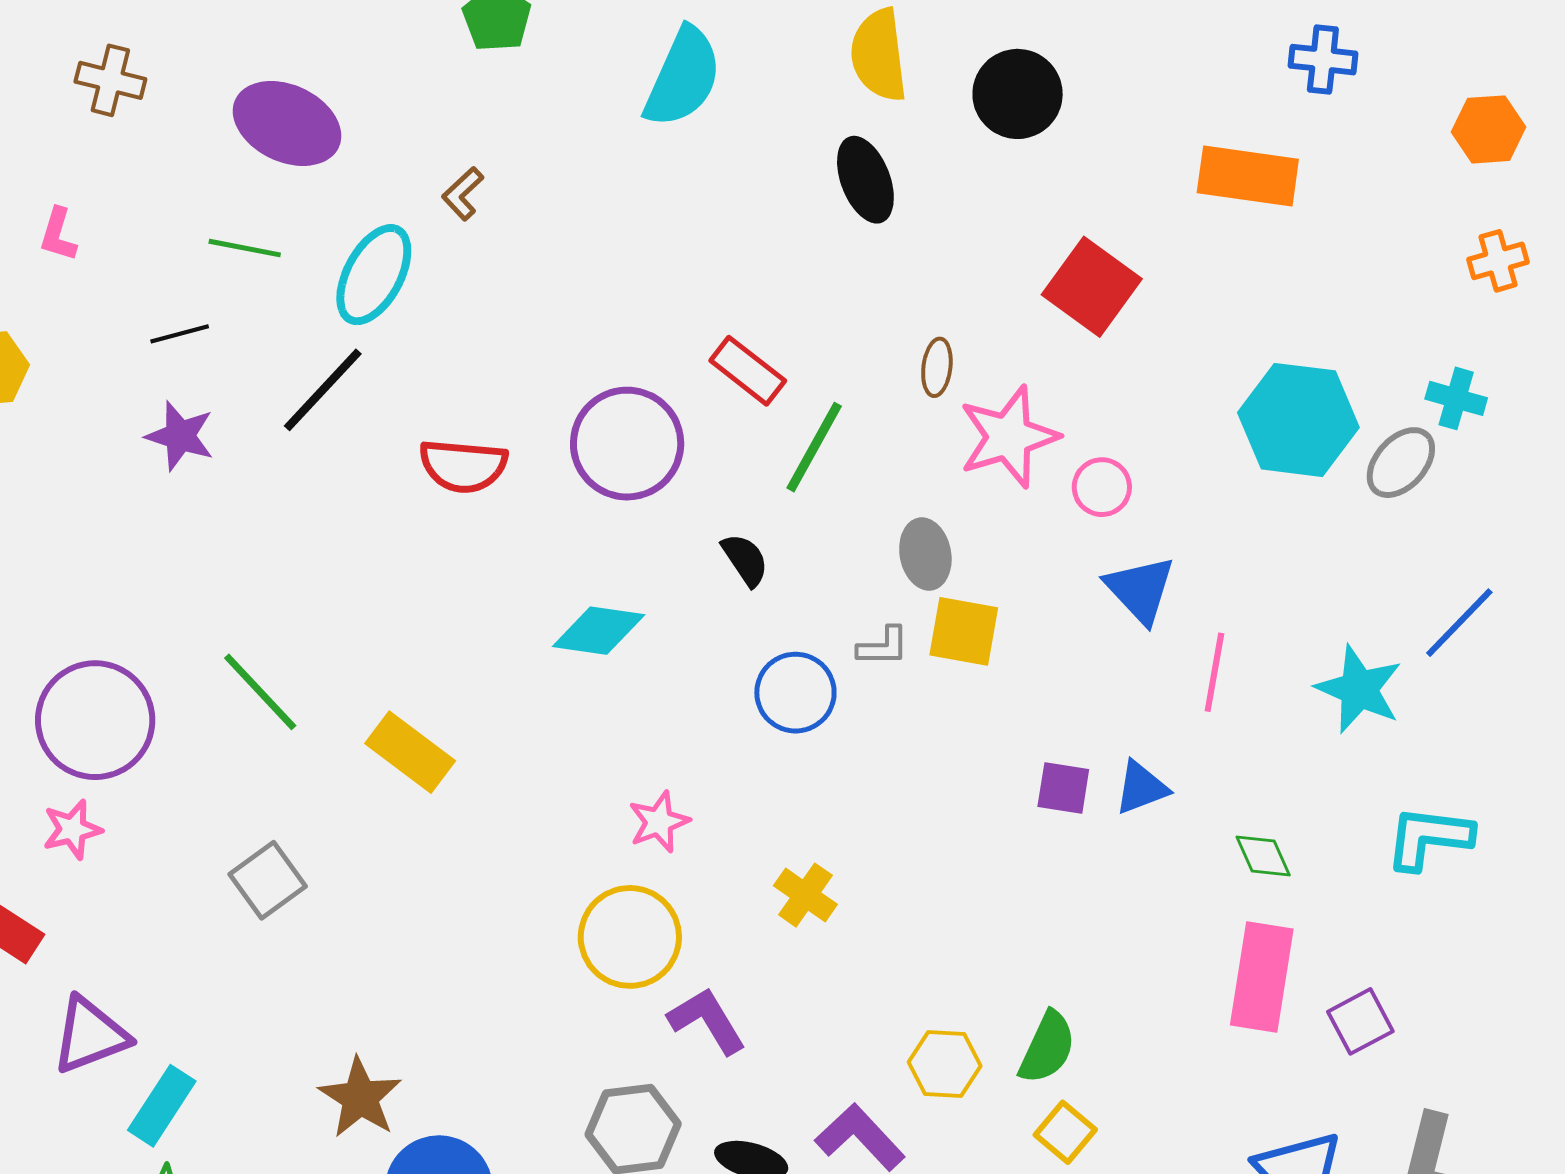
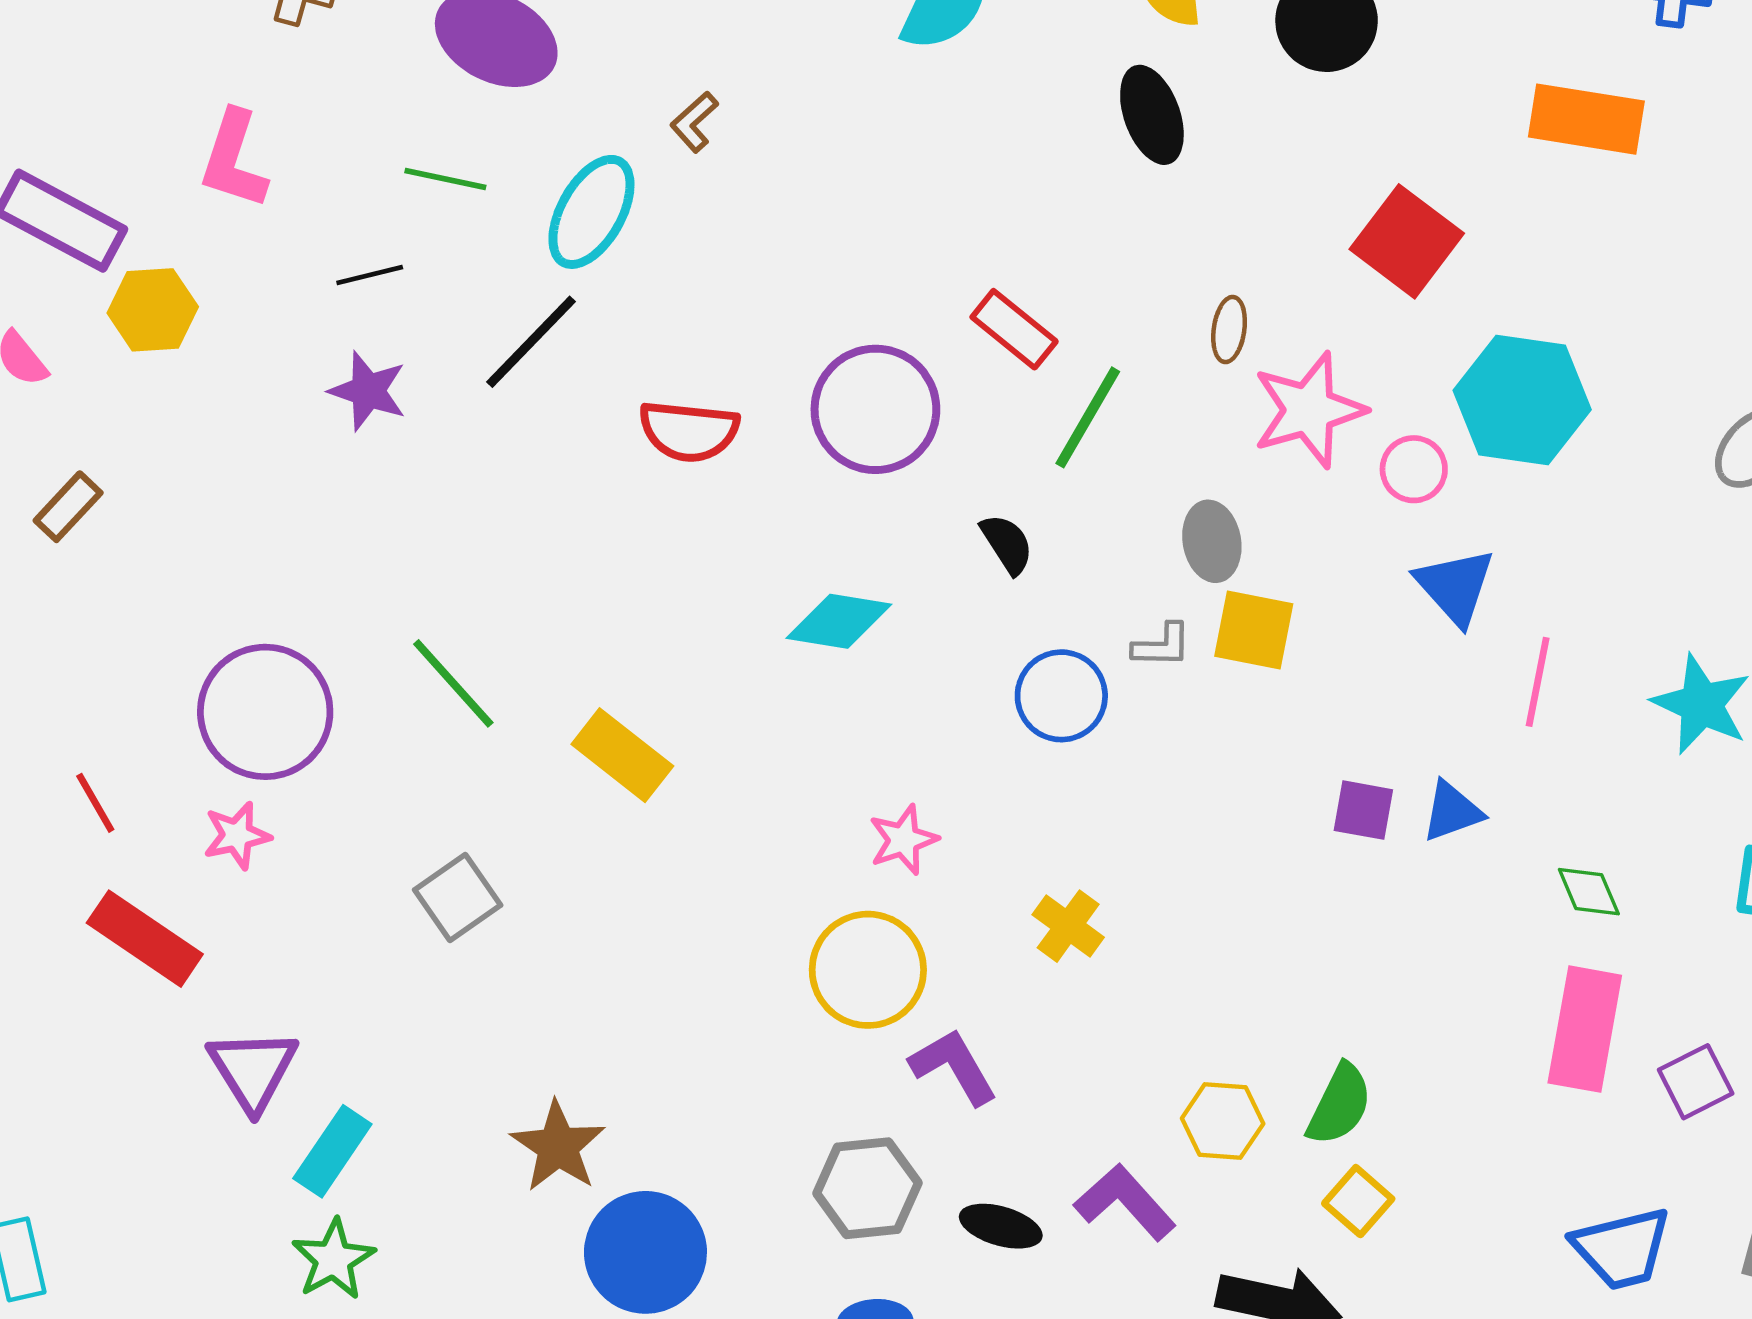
pink L-shape: (58, 235) -> (234, 160), size x1.6
cyan hexagon: (1298, 420) -> (1522, 400), moved
purple triangle: (90, 1035) -> (253, 1070), turned -42

